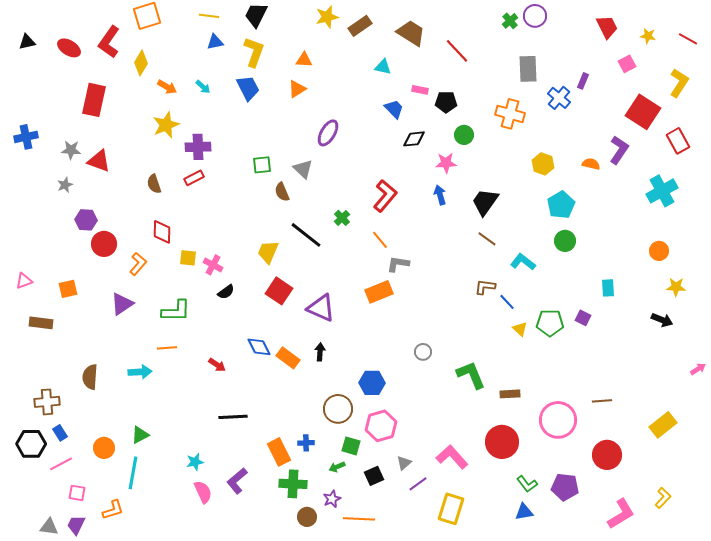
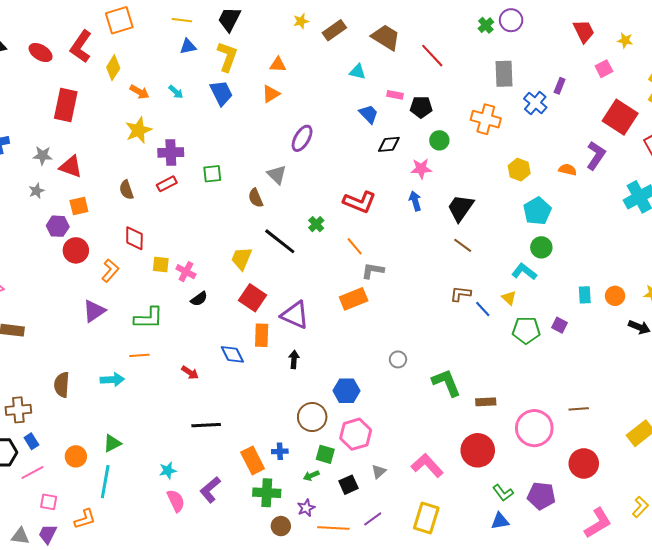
yellow star: (327, 17) -> (301, 21), size x0.7
green square: (262, 165) -> (212, 174), moved
red L-shape: (385, 196) -> (360, 202), turned 72
orange circle: (659, 251) -> (615, 296), moved
cyan L-shape: (523, 262) -> (524, 272), moved
orange square: (68, 289) -> (79, 206), moved
yellow triangle: (520, 329) -> (509, 298), moved
orange rectangle: (288, 358) -> (262, 335), moved, turned 55
purple line: (418, 484) -> (373, 519), moved

